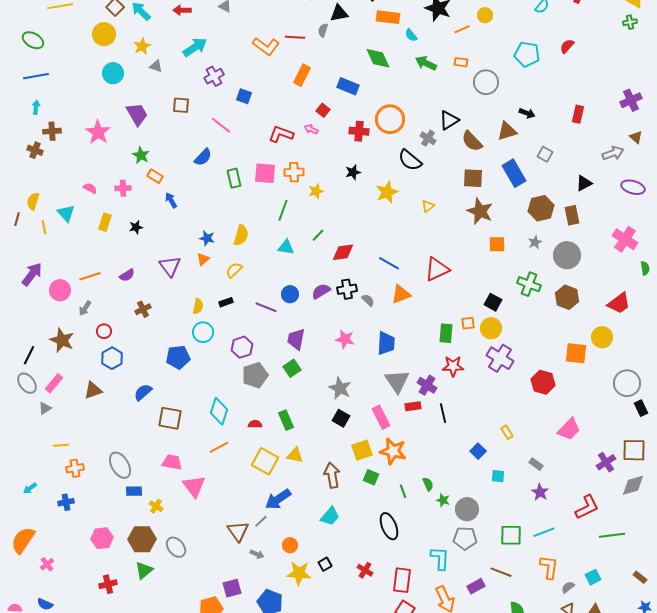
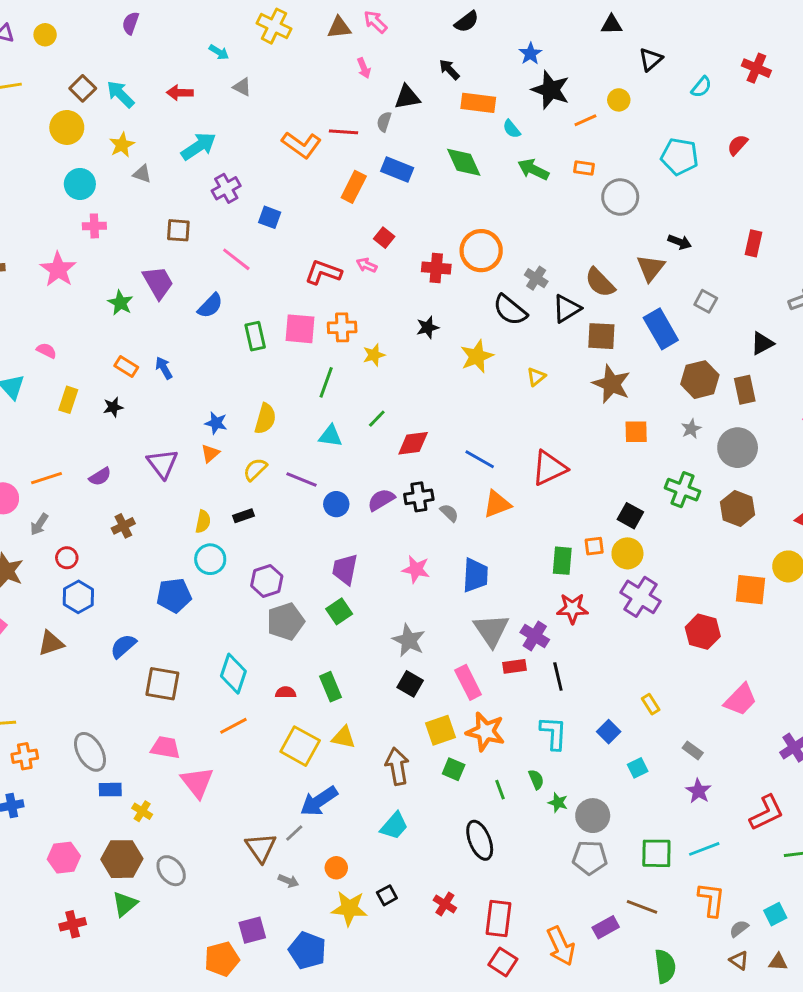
blue rectangle: (348, 86) -> (397, 169), moved
purple trapezoid: (137, 114) -> (158, 282), moved
black triangle: (449, 120) -> (567, 309), moved
brown triangle: (507, 131) -> (651, 268), turned -35
orange rectangle: (155, 176) -> (126, 367), moved
pink cross: (123, 188) -> (94, 226), moved
purple line: (266, 307) -> (301, 480), moved
cyan square: (498, 476) -> (638, 768), turned -32
cyan L-shape: (440, 558) -> (554, 733), moved

